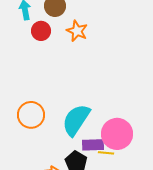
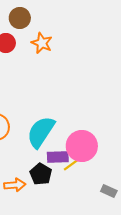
yellow line: (106, 153) -> (71, 165), turned -42

